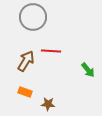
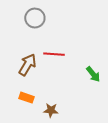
gray circle: (33, 17) -> (35, 18), size x0.7

